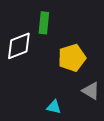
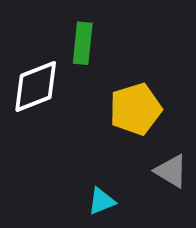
cyan triangle: (54, 107) -> (102, 201), turned -35

